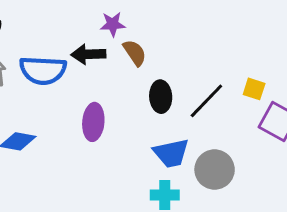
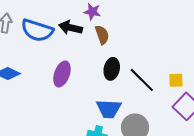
yellow square: (254, 89) -> (176, 80), turned -35
black line: (206, 101) -> (142, 80), turned 76

